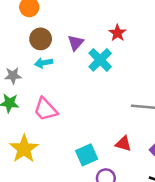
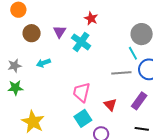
cyan arrow: (43, 63) -> (43, 63), moved
pink trapezoid: (46, 109) -> (82, 92), moved, turned 65
red triangle: (123, 144) -> (110, 105), turned 40

